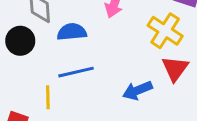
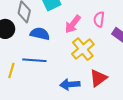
yellow cross: (165, 31) -> (83, 49), moved

